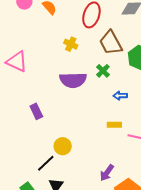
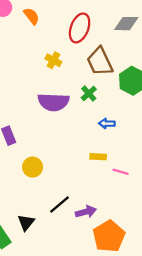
yellow circle: (63, 146) -> (33, 167), moved
black line: (46, 163) -> (60, 205), moved
purple arrow: (107, 173) -> (86, 212), turned -144

